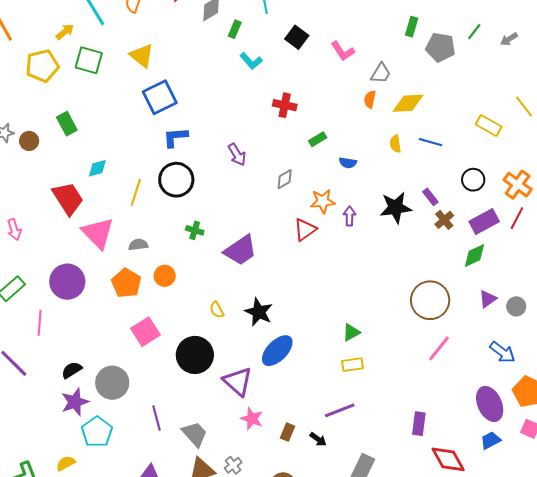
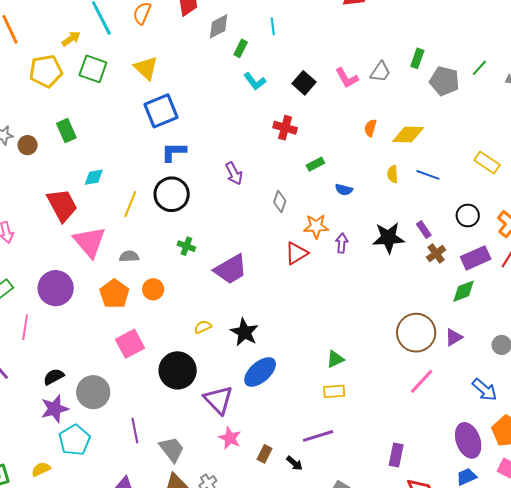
black square: (297, 37) -> (304, 83), moved
gray trapezoid: (381, 73) -> (380, 72), moved
gray diamond: (285, 179) -> (280, 201), turned -45
purple triangle: (488, 299) -> (454, 337), moved
yellow semicircle: (217, 310) -> (203, 327), turned 90

